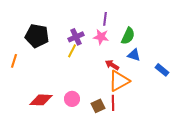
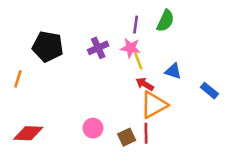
green semicircle: (128, 36) -> (165, 21), moved
yellow line: (72, 51) -> (138, 61), moved, turned -48
red diamond: (41, 100) -> (28, 133), moved

